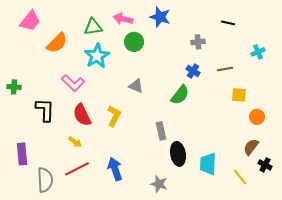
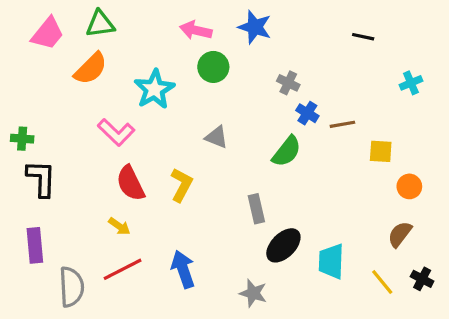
green triangle: (93, 27) -> (100, 24), moved
gray cross: (198, 42) -> (288, 83), moved, turned 32
brown line: (225, 69) -> (342, 124), moved
black L-shape: (45, 110) -> (41, 178), moved
black ellipse: (178, 154) -> (283, 245), turned 55
black cross: (265, 165) -> (422, 279), moved

